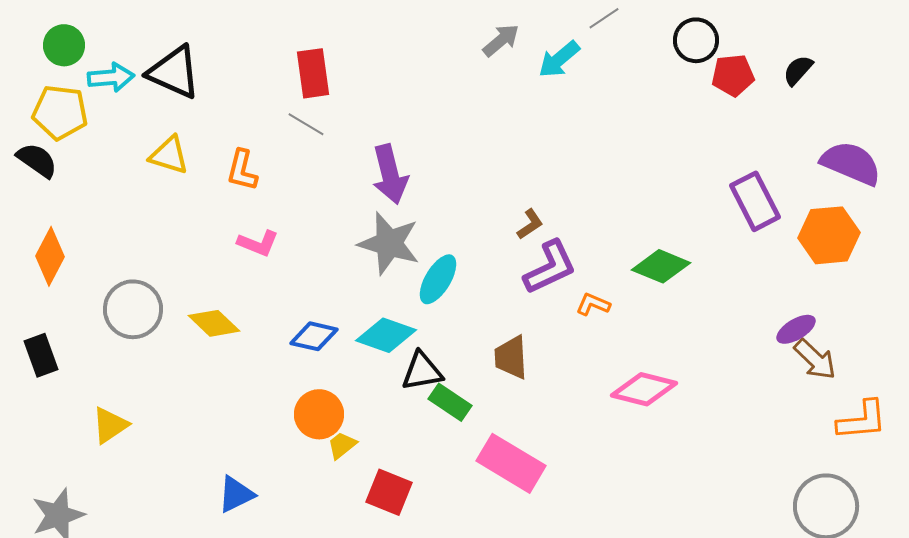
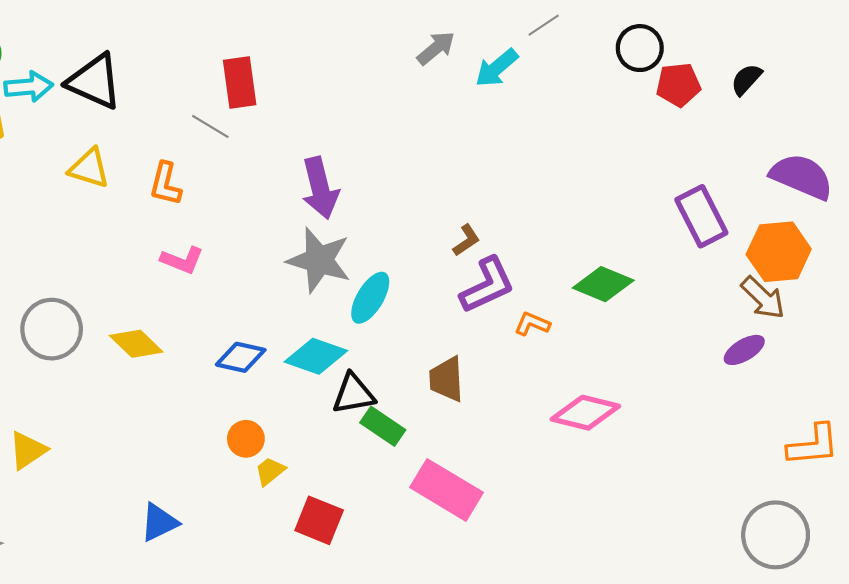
gray line: (306, 124) -> (210, 126), moved
brown arrow: (815, 359) -> (763, 298), moved
orange circle: (319, 414) -> (246, 439), size x0.7

